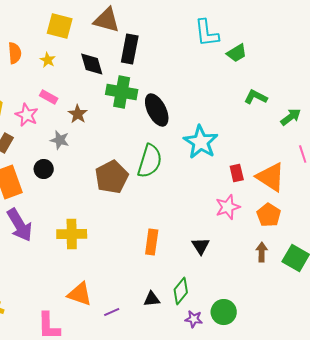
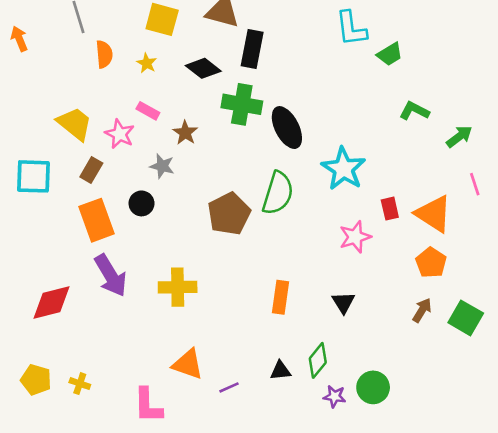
black diamond: (92, 64) -> (203, 68), turned -36
pink star: (228, 207) -> (355, 237), moved
brown arrow: (262, 252) -> (422, 310), turned 30

